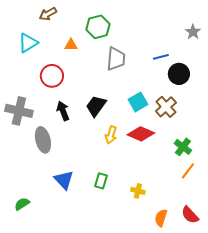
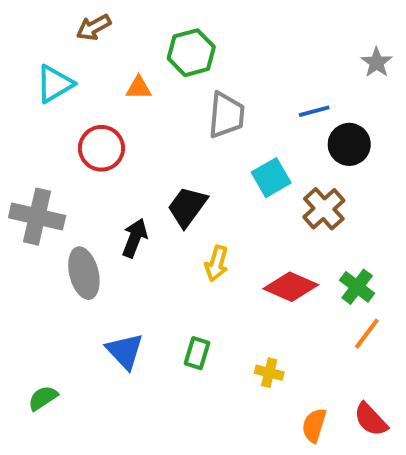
cyan square: (138, 102) -> (271, 178), moved
black arrow: (63, 111) -> (135, 238), moved, turned 42
red diamond: (141, 134) -> (291, 287), moved

